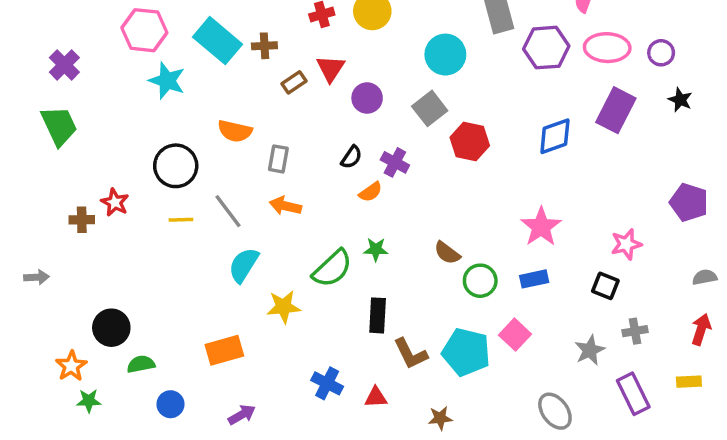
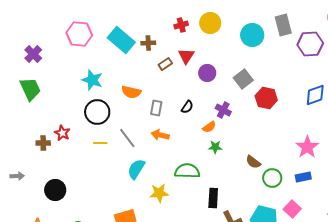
cyan circle: (445, 55) -> (252, 35), moved
cyan star: (167, 81) -> (92, 80), moved
black semicircle: (351, 157) -> (187, 107), moved
green star: (376, 249) -> (215, 147), moved
green semicircle: (332, 269) -> (187, 171), turned -135
black circle: (111, 328) -> (55, 190), moved

